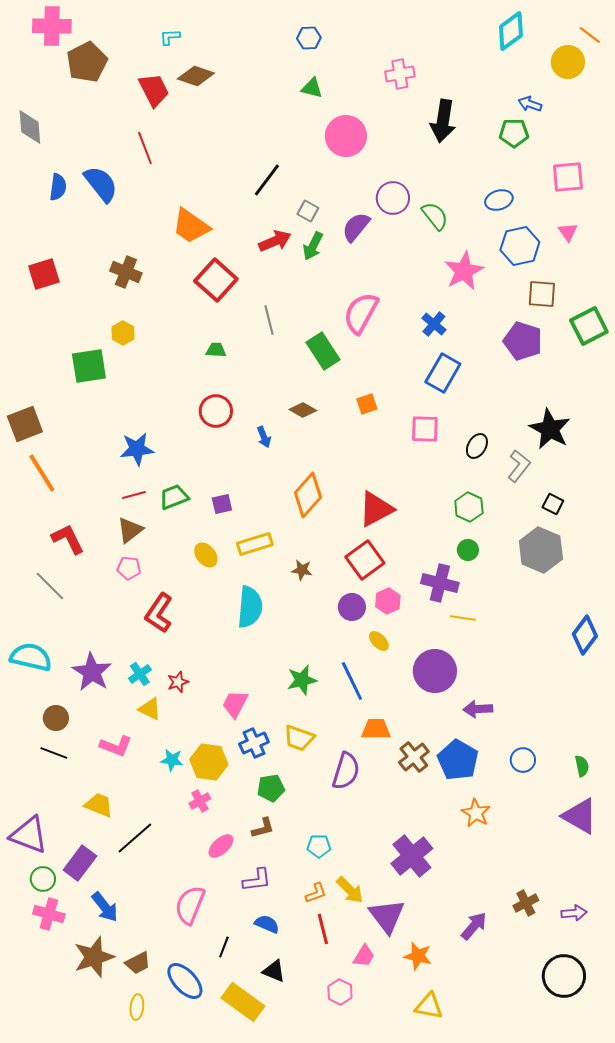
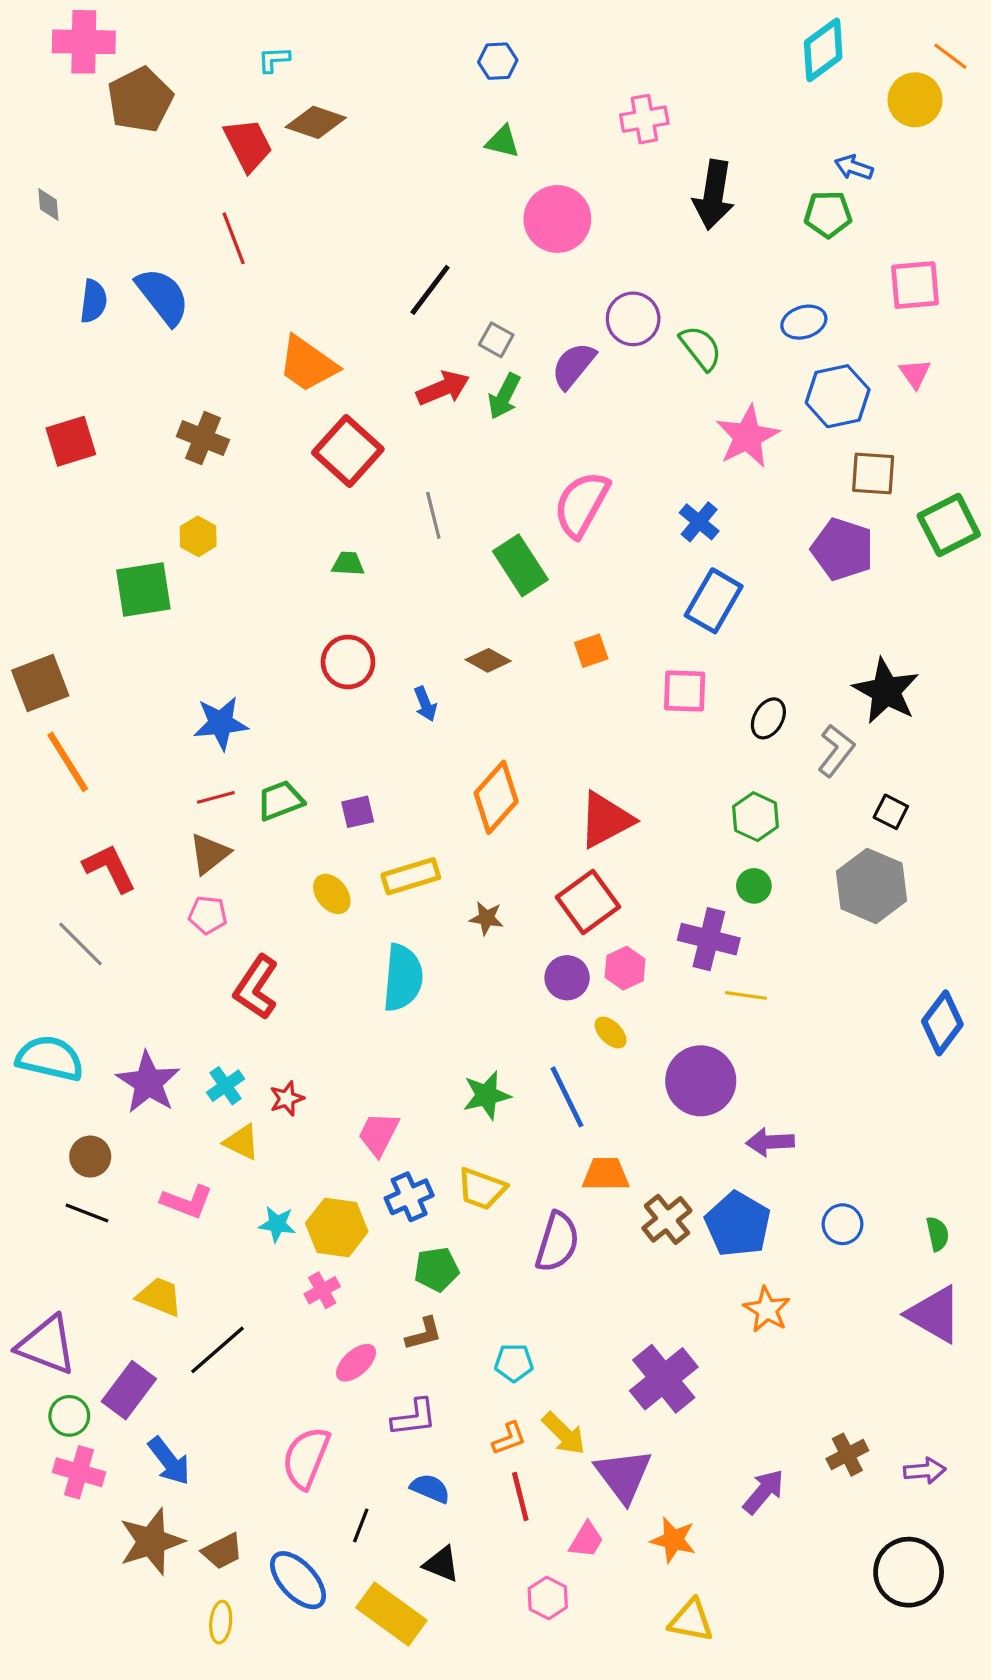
gray diamond: (30, 127) -> (48, 204), size x0.6

